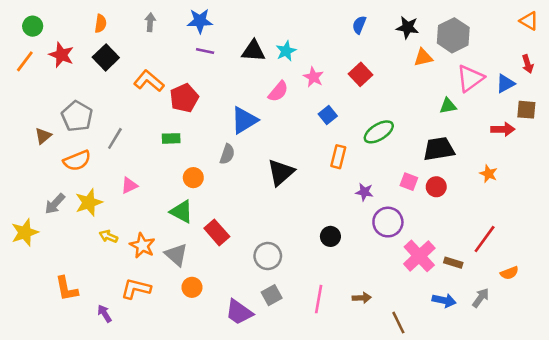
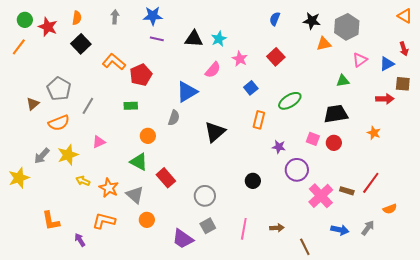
red star: (61, 55) -> (48, 27), moved
pink triangle: (470, 78) -> (360, 60), size x0.7
brown rectangle: (453, 263) -> (347, 191), moved

